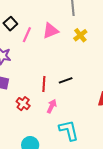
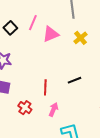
pink line: (27, 35) -> (33, 23), moved
black line: (66, 80) -> (75, 80), moved

